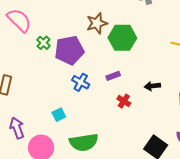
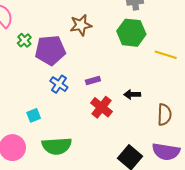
green hexagon: (122, 38) -> (131, 33), moved
red cross: (124, 101) -> (102, 107), size x1.5

